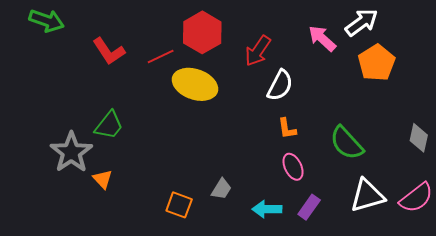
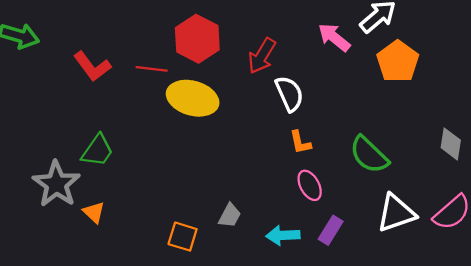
red line: (161, 56) -> (152, 69), turned 36
white semicircle: (280, 85) -> (289, 94), turned -48

